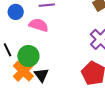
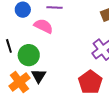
orange cross: (23, 71) -> (19, 82), moved

